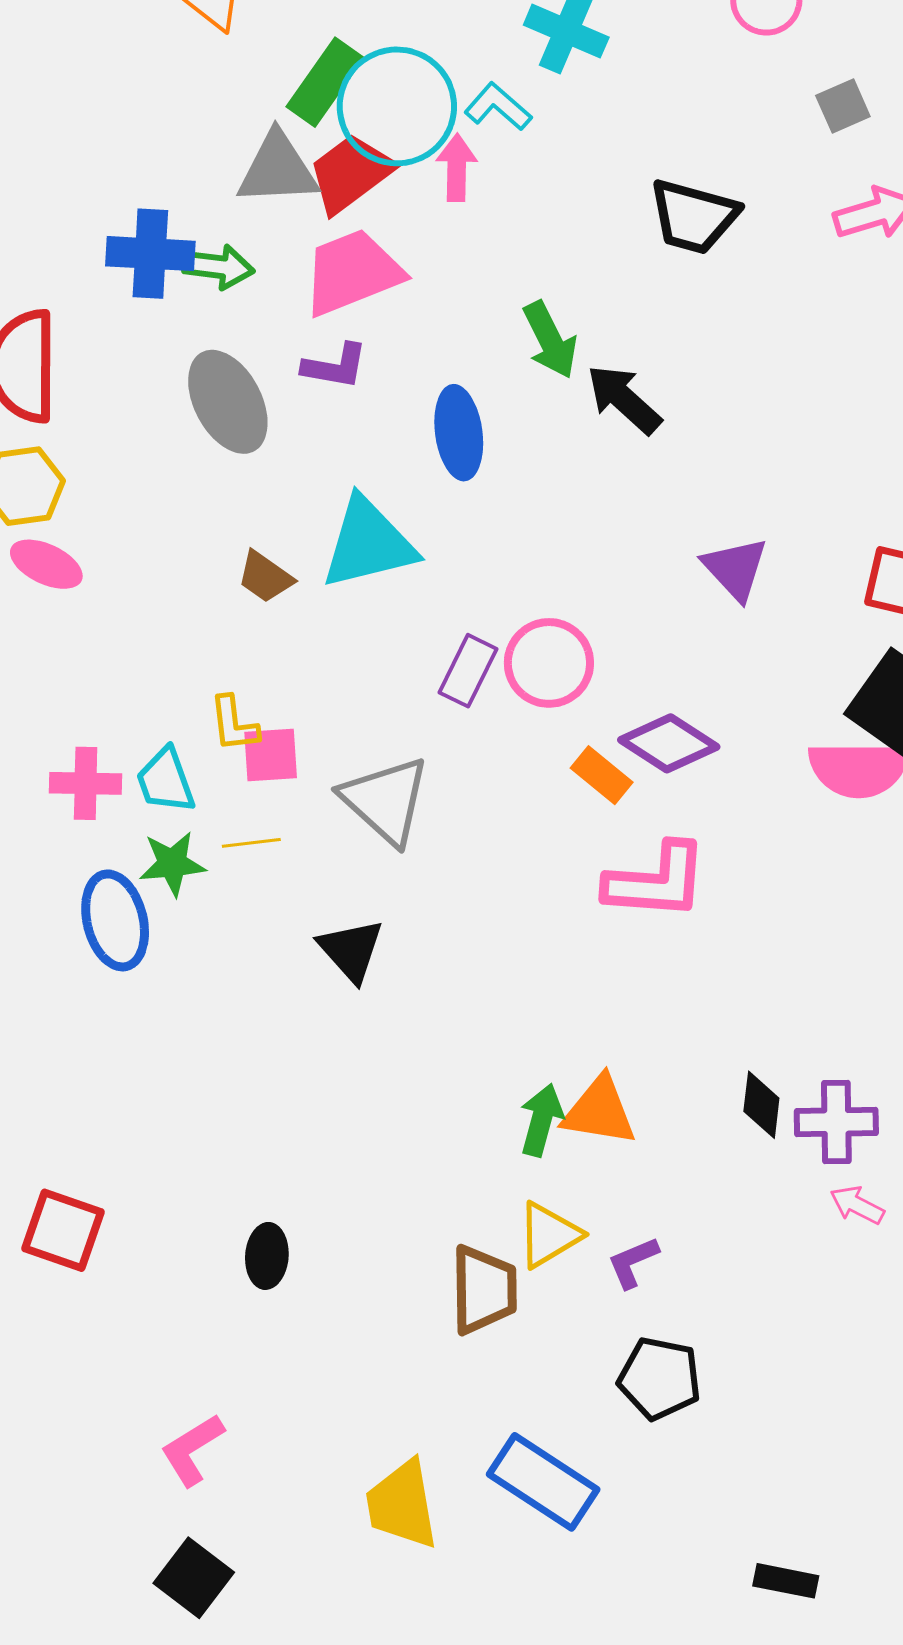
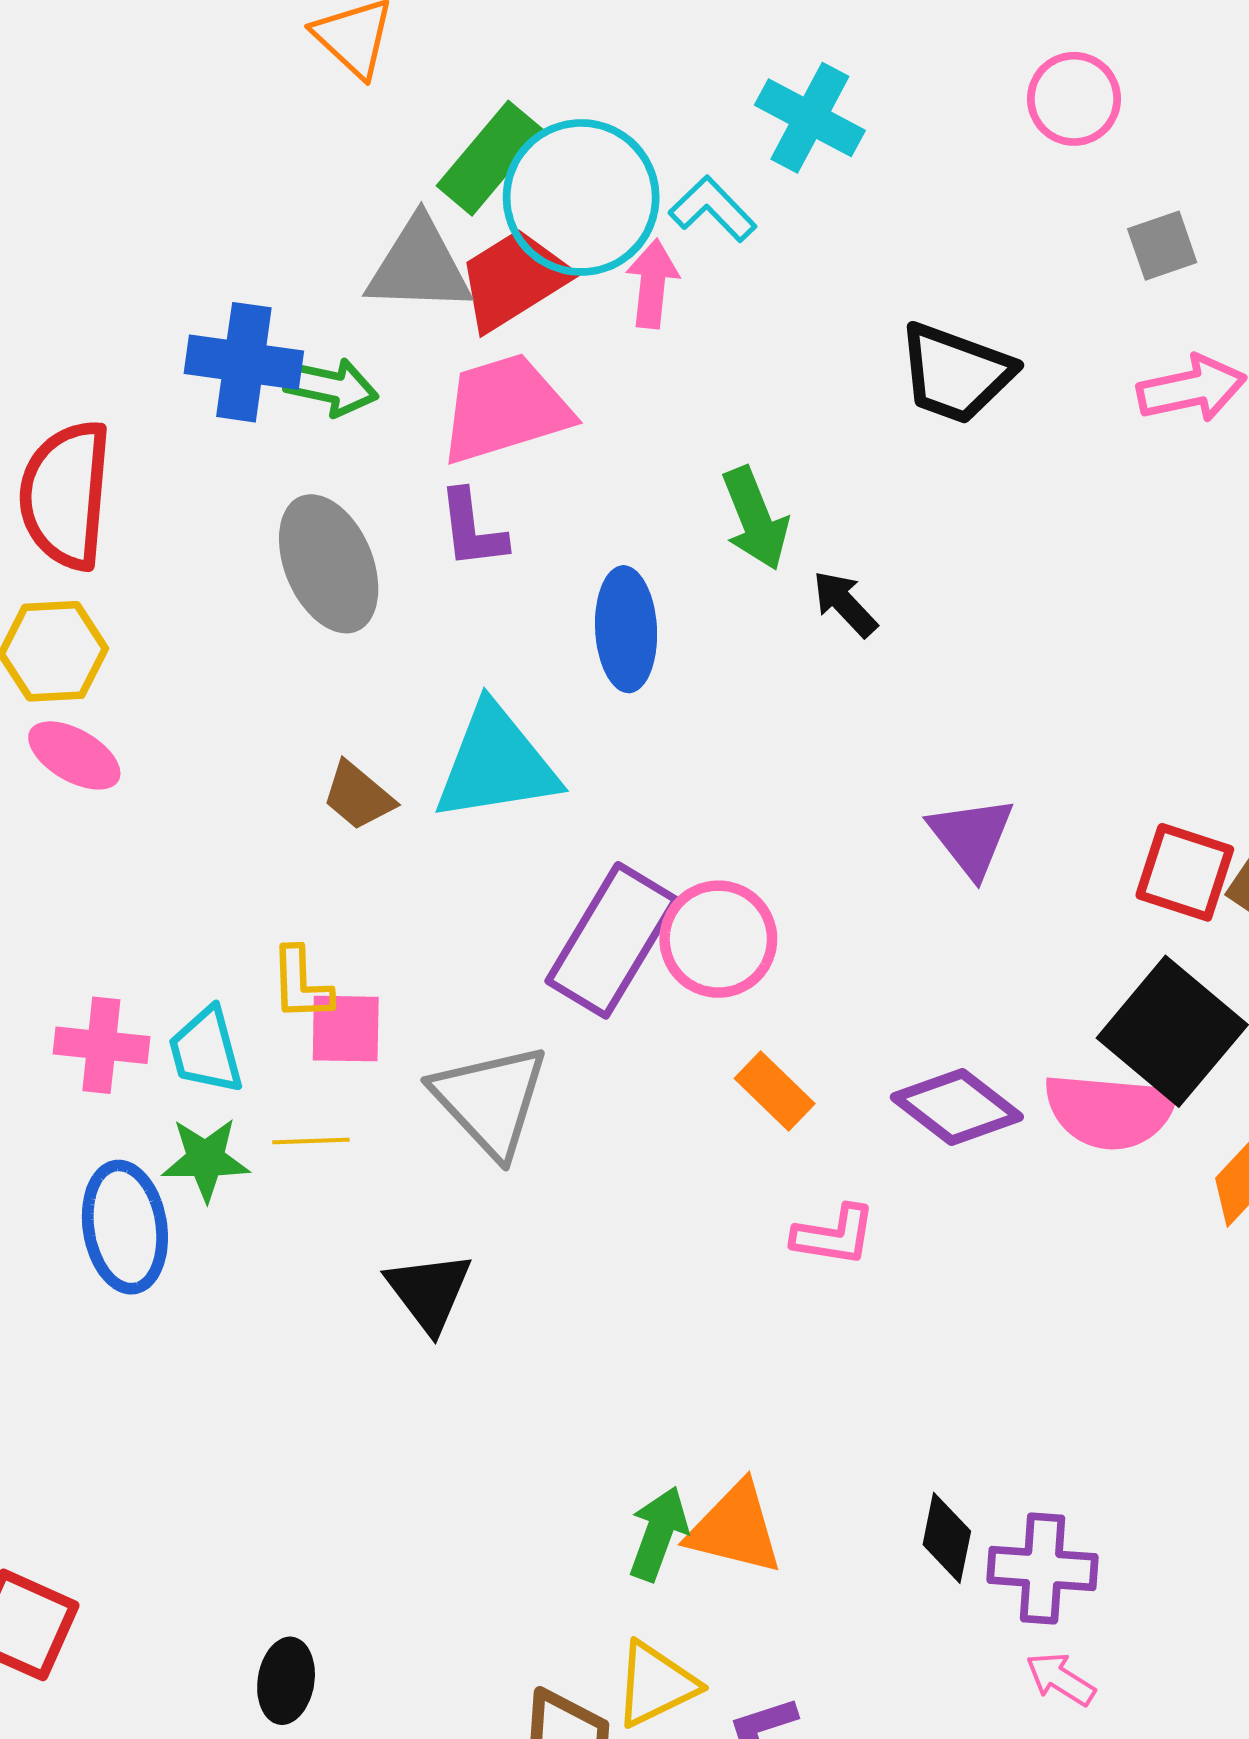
purple L-shape: (335, 366) -> (472, 529), turned 68
black arrow: (624, 399) -> (845, 604), size x0.7
purple rectangle: (468, 671) -> (612, 940), size x1.6
purple diamond: (669, 743) -> (957, 1107), moved
pink L-shape: (656, 881) -> (834, 1235), size x0.6

